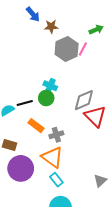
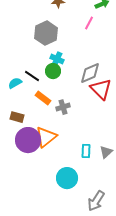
gray hexagon: (67, 49) -> (46, 33), moved
black line: (25, 103) -> (32, 76), turned 49
orange triangle: (52, 157) -> (46, 137), moved, turned 45
cyan rectangle: (56, 180) -> (86, 151), moved, turned 40

